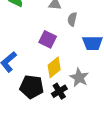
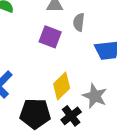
purple square: (48, 39) -> (50, 37), moved

